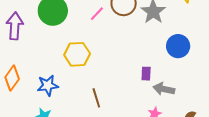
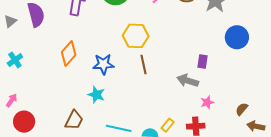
gray arrow: (164, 89) -> (188, 81), moved
brown line: (96, 98) -> (144, 65), moved

